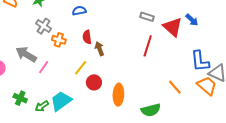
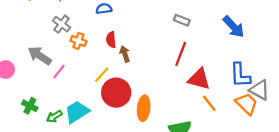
blue arrow: (192, 20) -> (234, 27), size x1.5
red triangle: (173, 27) -> (199, 79), moved, turned -30
red circle: (94, 82) -> (116, 93), size x1.6

